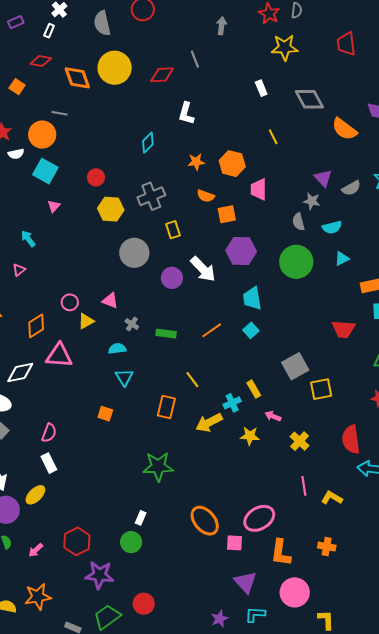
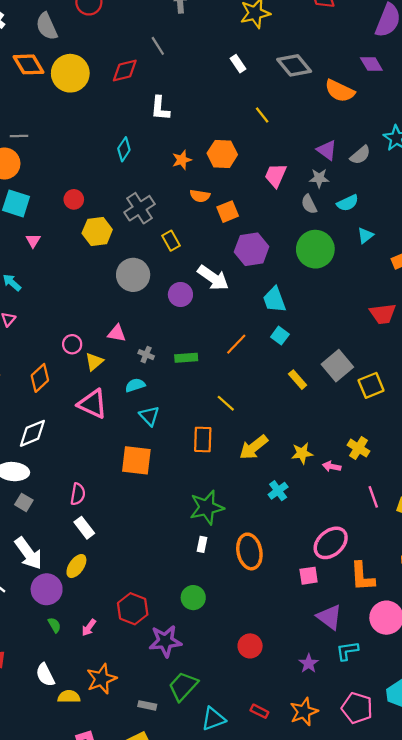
orange diamond: (77, 78) -> (28, 64), moved
pink trapezoid: (259, 189) -> (276, 175), moved, turned 35
pink triangle: (59, 356) -> (92, 404), moved, turned 32
yellow rectangle: (254, 389) -> (298, 380), moved
cyan cross: (232, 403) -> (278, 491), moved
orange square: (105, 414) -> (136, 460), size x1.8
pink arrow: (273, 416) -> (332, 466), moved
white rectangle: (141, 518) -> (202, 544), moved
orange ellipse: (205, 521) -> (249, 551), moved, turned 40
red circle: (144, 604) -> (250, 646), moved

